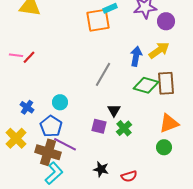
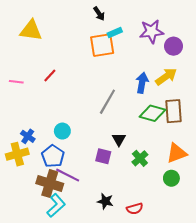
red line: (29, 57) -> (50, 75), moved
green cross: (124, 128) -> (140, 158), moved
yellow cross: (16, 138) -> (17, 154), moved, turned 30

